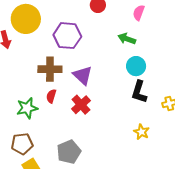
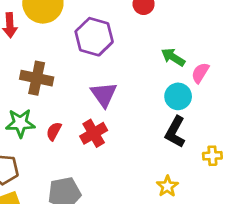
pink semicircle: (139, 13) -> (200, 73), moved
brown cross: (50, 69) -> (37, 78), moved
red semicircle: (51, 96) -> (54, 131), moved

